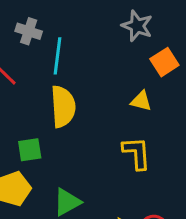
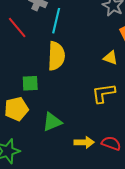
yellow L-shape: (137, 153) -> (104, 93), turned -100

